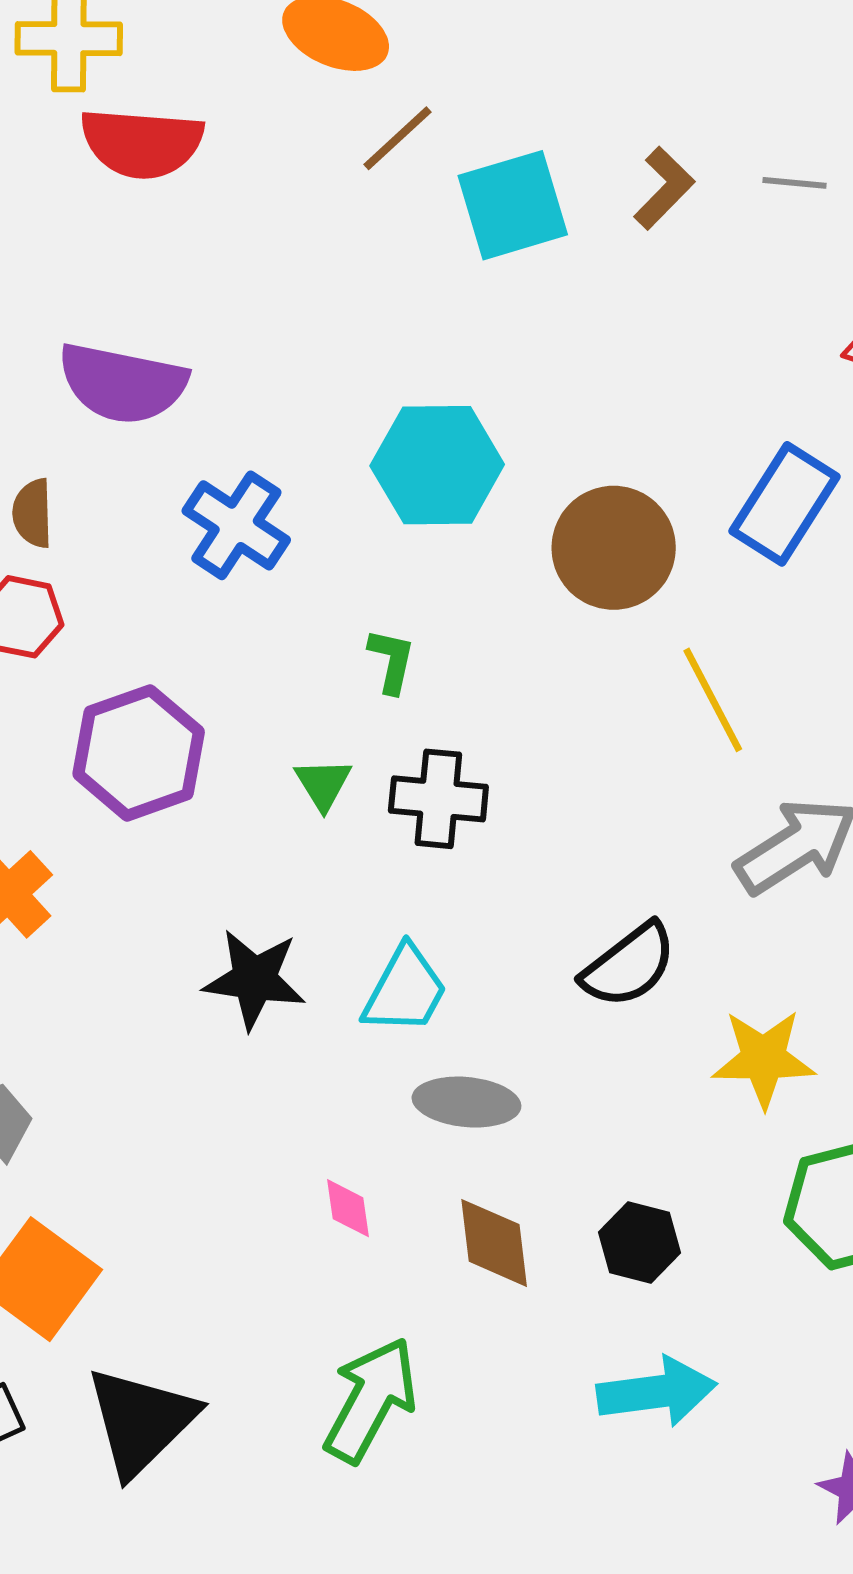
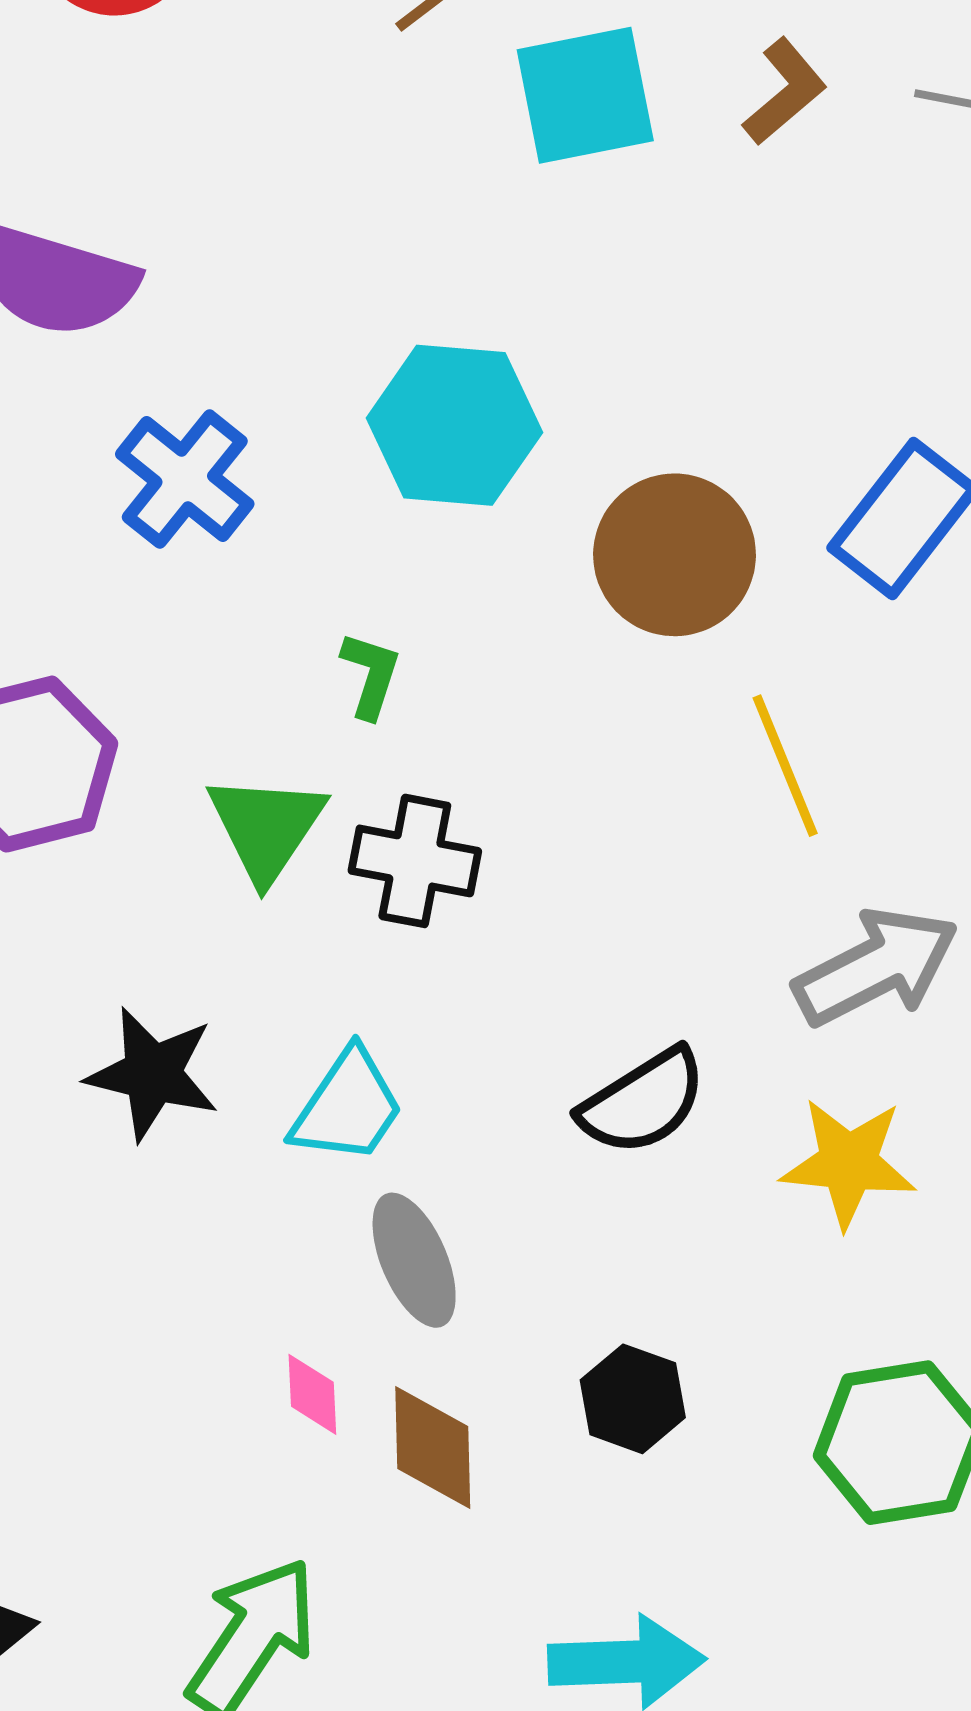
green triangle: (323, 784) -> (266, 827), size x1.6
yellow star: (764, 1059) -> (848, 1163), moved
gray ellipse: (466, 1102) -> (414, 1260), turned 56
pink diamond: (348, 1208) -> (312, 1394), moved
black hexagon: (639, 1243) -> (633, 1399), moved

